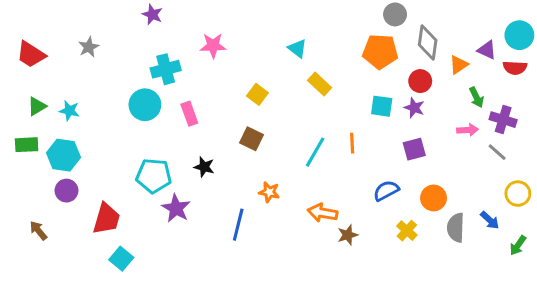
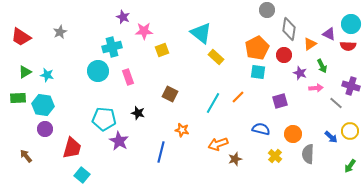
purple star: (152, 14) -> (123, 17), moved
cyan triangle: (297, 48) -> (201, 33), size x1.6
orange pentagon: (380, 51) -> (257, 48), moved, turned -30
yellow square: (257, 94) -> (162, 50), moved, turned 32
purple star: (414, 108) -> (300, 73), moved
purple cross: (503, 120) -> (351, 86), moved
orange line: (352, 143) -> (238, 97), turned 48
blue semicircle: (386, 191) -> (261, 129), turned 42
orange arrow: (323, 213) -> (218, 144), turned -30
blue arrow: (490, 220) -> (331, 137), moved

